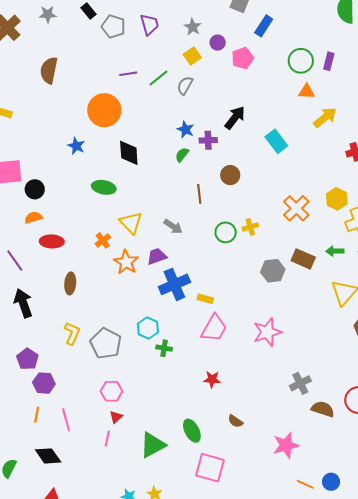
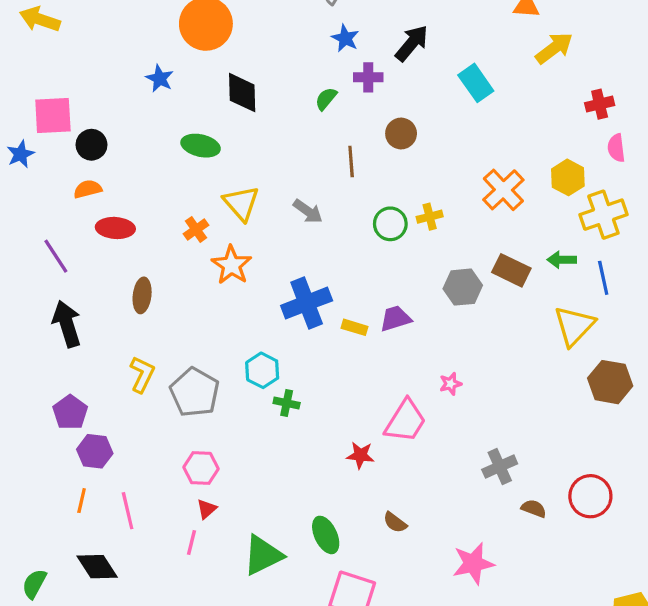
blue star: (186, 130) -> (345, 38), moved
purple trapezoid: (157, 256) -> (395, 319), moved
pink trapezoid: (214, 328) -> (405, 421), moved
pink star: (267, 332) -> (451, 384), size x0.5
brown semicircle: (323, 409) -> (534, 508), size x0.7

